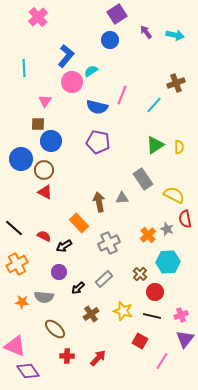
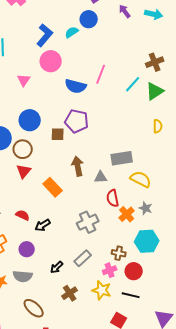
cyan semicircle: (91, 71) -> (72, 32), moved
brown square: (38, 124) -> (58, 134), moved
green triangle: (155, 145) -> (155, 91), moved
gray rectangle: (143, 179) -> (122, 158), turned -65
red triangle: (45, 192) -> (24, 171), turned 42
yellow semicircle: (174, 195) -> (141, 179), moved
brown arrow: (99, 202) -> (78, 166), moved
red semicircle: (185, 219) -> (113, 198), moved
orange rectangle: (79, 223) -> (53, 187), moved
purple circle: (59, 272) -> (27, 249), moved
brown cross: (140, 274) -> (119, 253), turned -32
pink cross: (181, 315) -> (110, 270), moved

